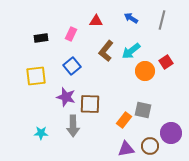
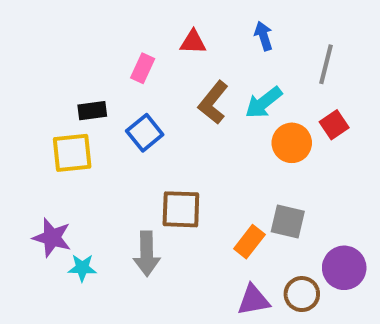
blue arrow: (131, 18) -> (264, 36), turned 40
gray line: (162, 20) -> (326, 64), moved
black rectangle: (41, 38) -> (92, 111), moved
purple star: (66, 97) -> (52, 238), moved

